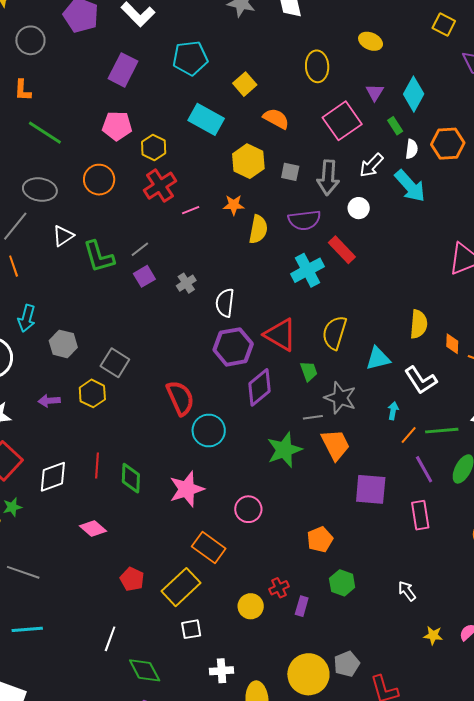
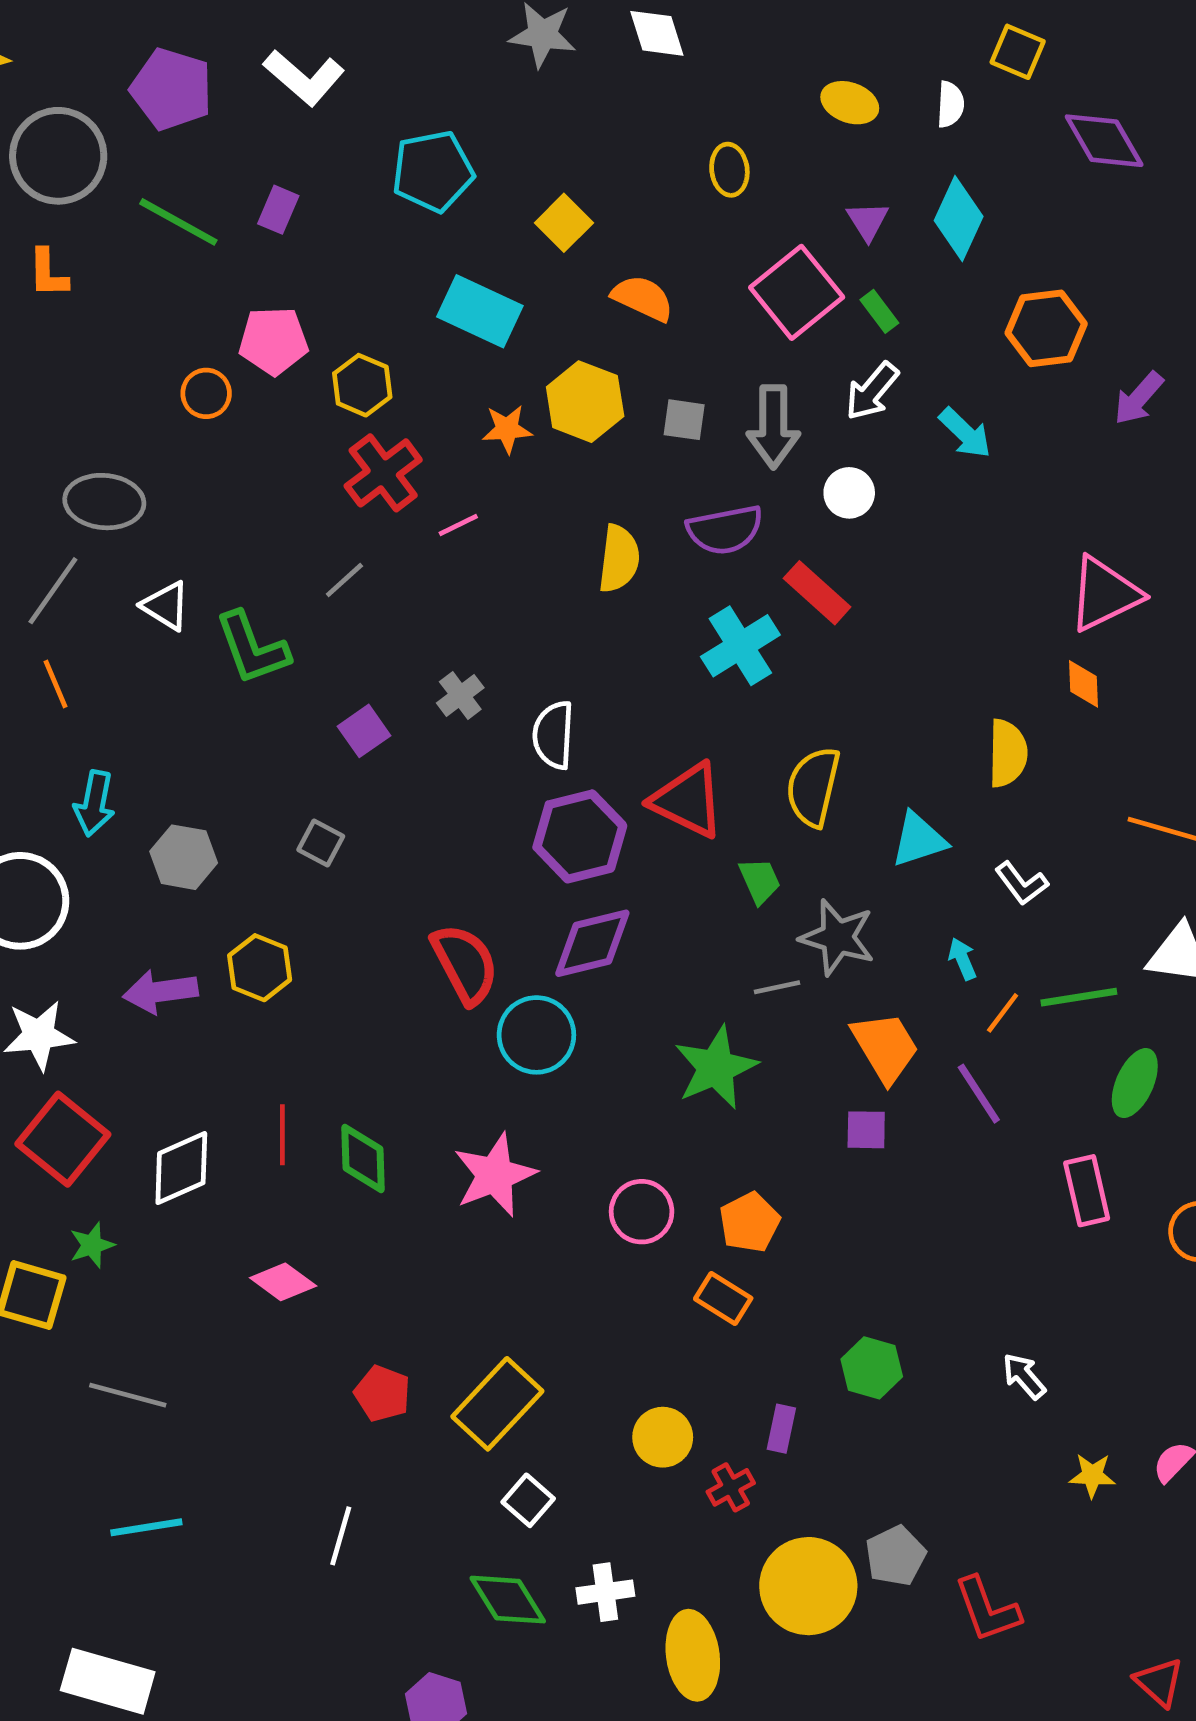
gray circle: (30, 40) -> (58, 156), size x1.4
yellow ellipse: (317, 66) -> (729, 170), size x0.7
purple rectangle: (123, 70) -> (278, 210), size x0.6
green rectangle: (395, 126) -> (879, 311), moved
green line: (45, 133) -> (178, 222), moved
white semicircle: (412, 149) -> (950, 104), moved
orange circle: (99, 180) -> (206, 393), moved, size x0.7
cyan arrow: (410, 186) -> (965, 433), size x0.7
orange star: (234, 205) -> (507, 429), moved
white triangle: (63, 236) -> (166, 606), turned -50
gray line: (140, 249) -> (344, 580), moved
purple square: (144, 276) -> (364, 731), moved
orange diamond: (452, 344) -> (1083, 684), moved
gray square: (115, 363) -> (321, 843), moved, size x0.7
white L-shape: (421, 380) -> (1022, 883), size x0.7
purple diamond: (259, 387) -> (592, 943), moved, turned 30
purple arrow: (49, 401) -> (160, 992), size x1.4
cyan arrow: (393, 411) -> (962, 959), turned -30
orange trapezoid: (335, 445) -> (885, 1047), moved
purple line: (424, 469) -> (979, 1094), moved
purple square: (371, 489) -> (866, 1130), moved, size x0.6
pink rectangle: (420, 515) -> (1087, 1191), moved
orange pentagon: (320, 539) -> (750, 1222), moved
orange rectangle: (209, 548) -> (723, 1299), moved, size x0.7
red cross: (279, 588) -> (731, 1487), moved
white square: (191, 629) -> (528, 1500), turned -35
green diamond: (145, 670) -> (508, 1600), moved

